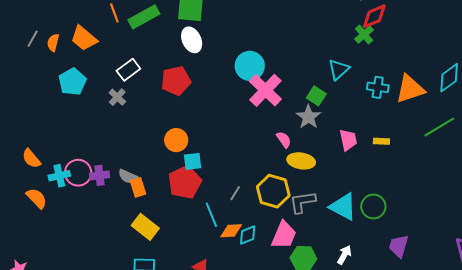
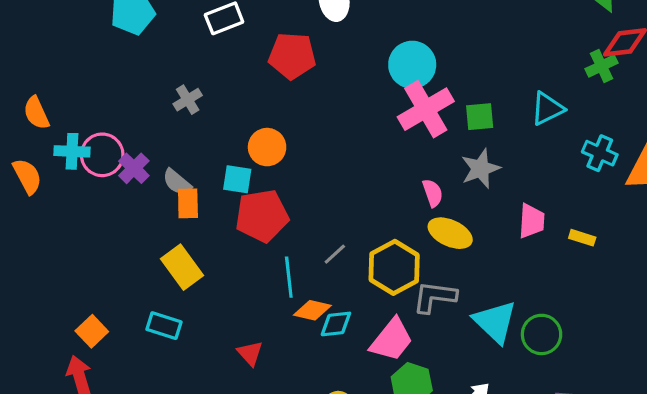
green square: (316, 96) -> (480, 117), moved, turned 36
gray cross: (117, 97) -> (188, 100), moved
cyan square: (193, 161) -> (237, 179), moved
purple cross: (100, 175) -> (134, 168), turned 36

